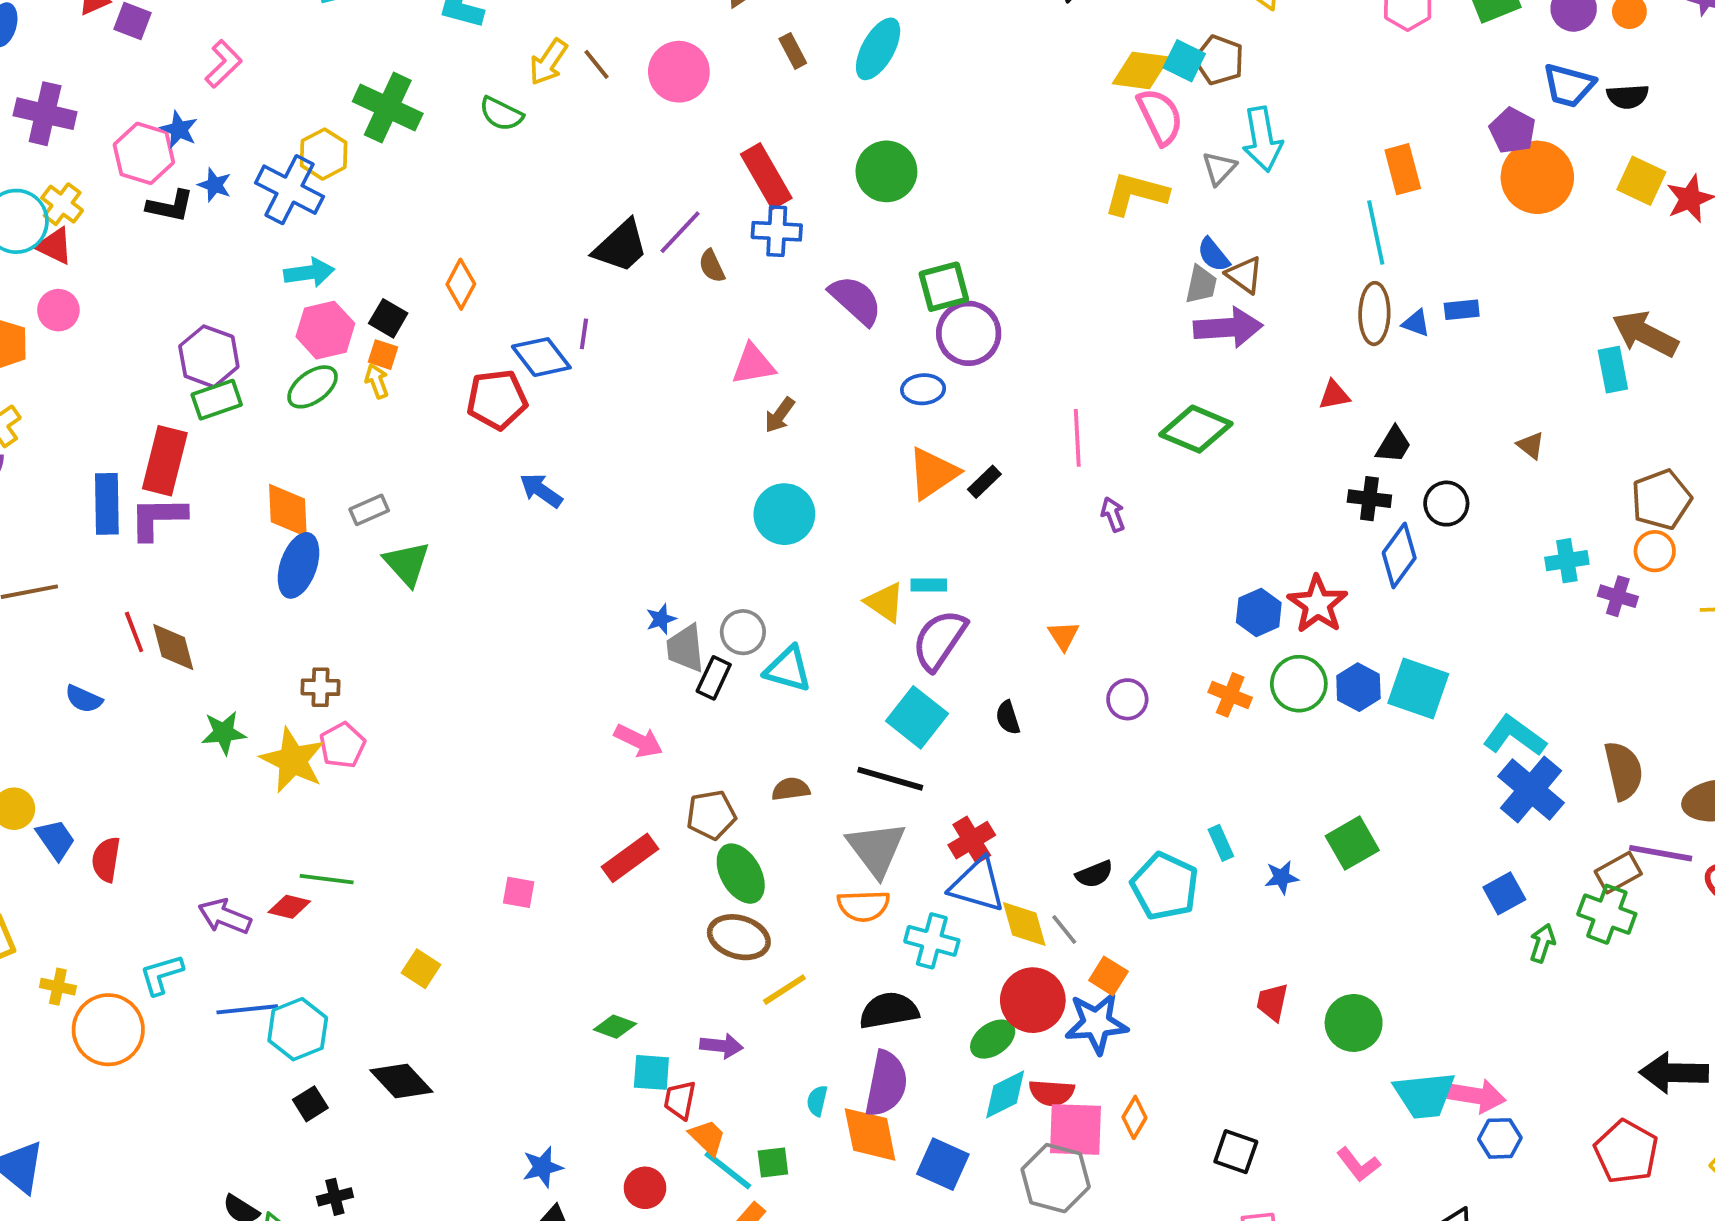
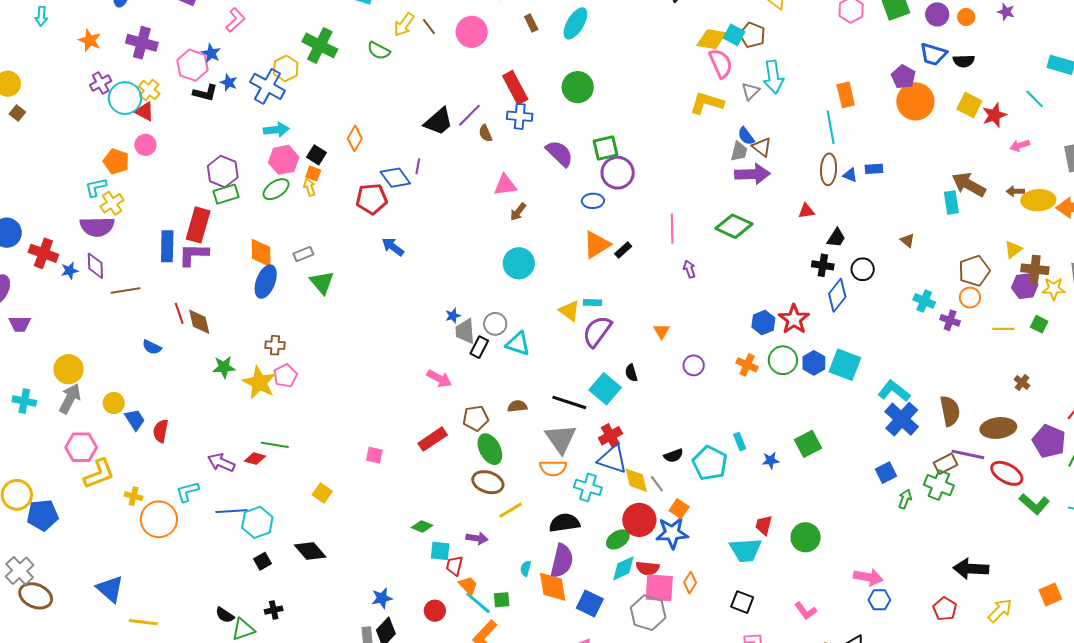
cyan cross: (1567, 561) -> (924, 301), turned 30
cyan square: (917, 717) -> (605, 389), moved
cyan trapezoid: (1424, 1095) -> (746, 550), moved
red pentagon: (1626, 1152) -> (945, 609), size x0.7

